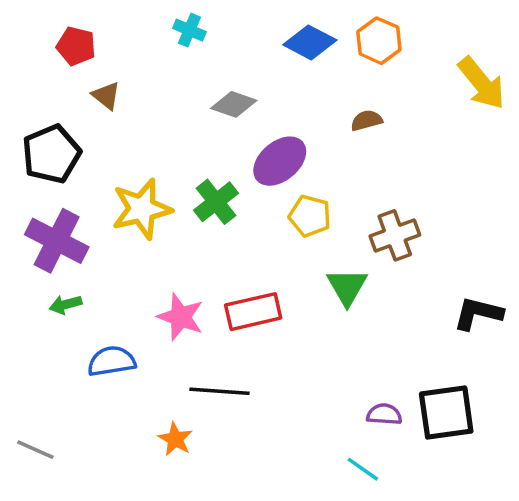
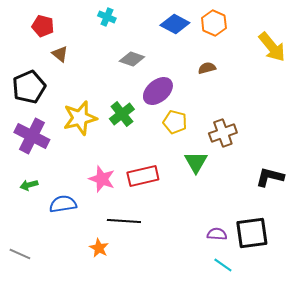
green arrow: (66, 305) -> (29, 185), moved
cyan line: (363, 469) -> (223, 265), moved

